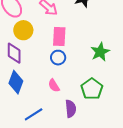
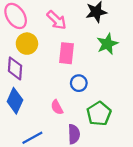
green star: (100, 52) -> (107, 44), moved
blue circle: (58, 58) -> (79, 83), moved

